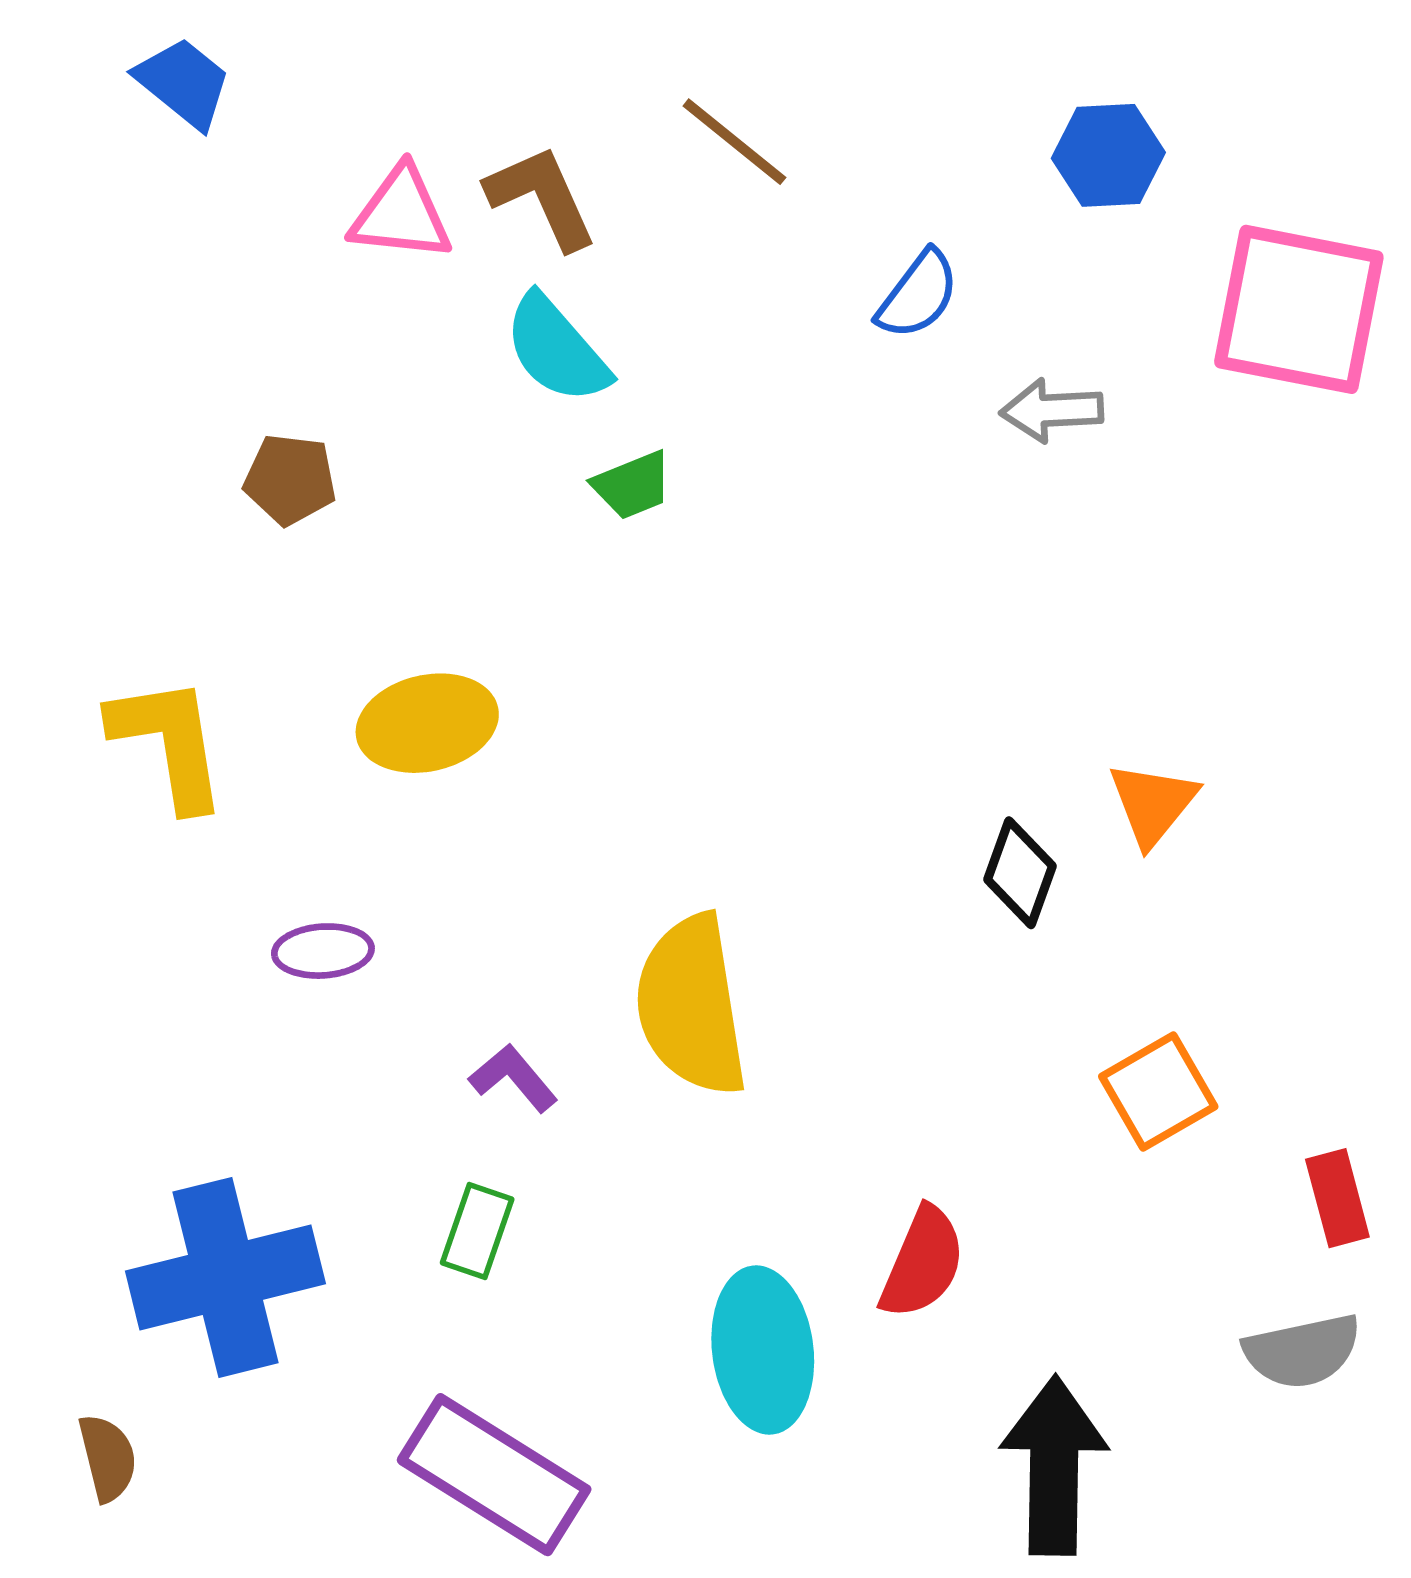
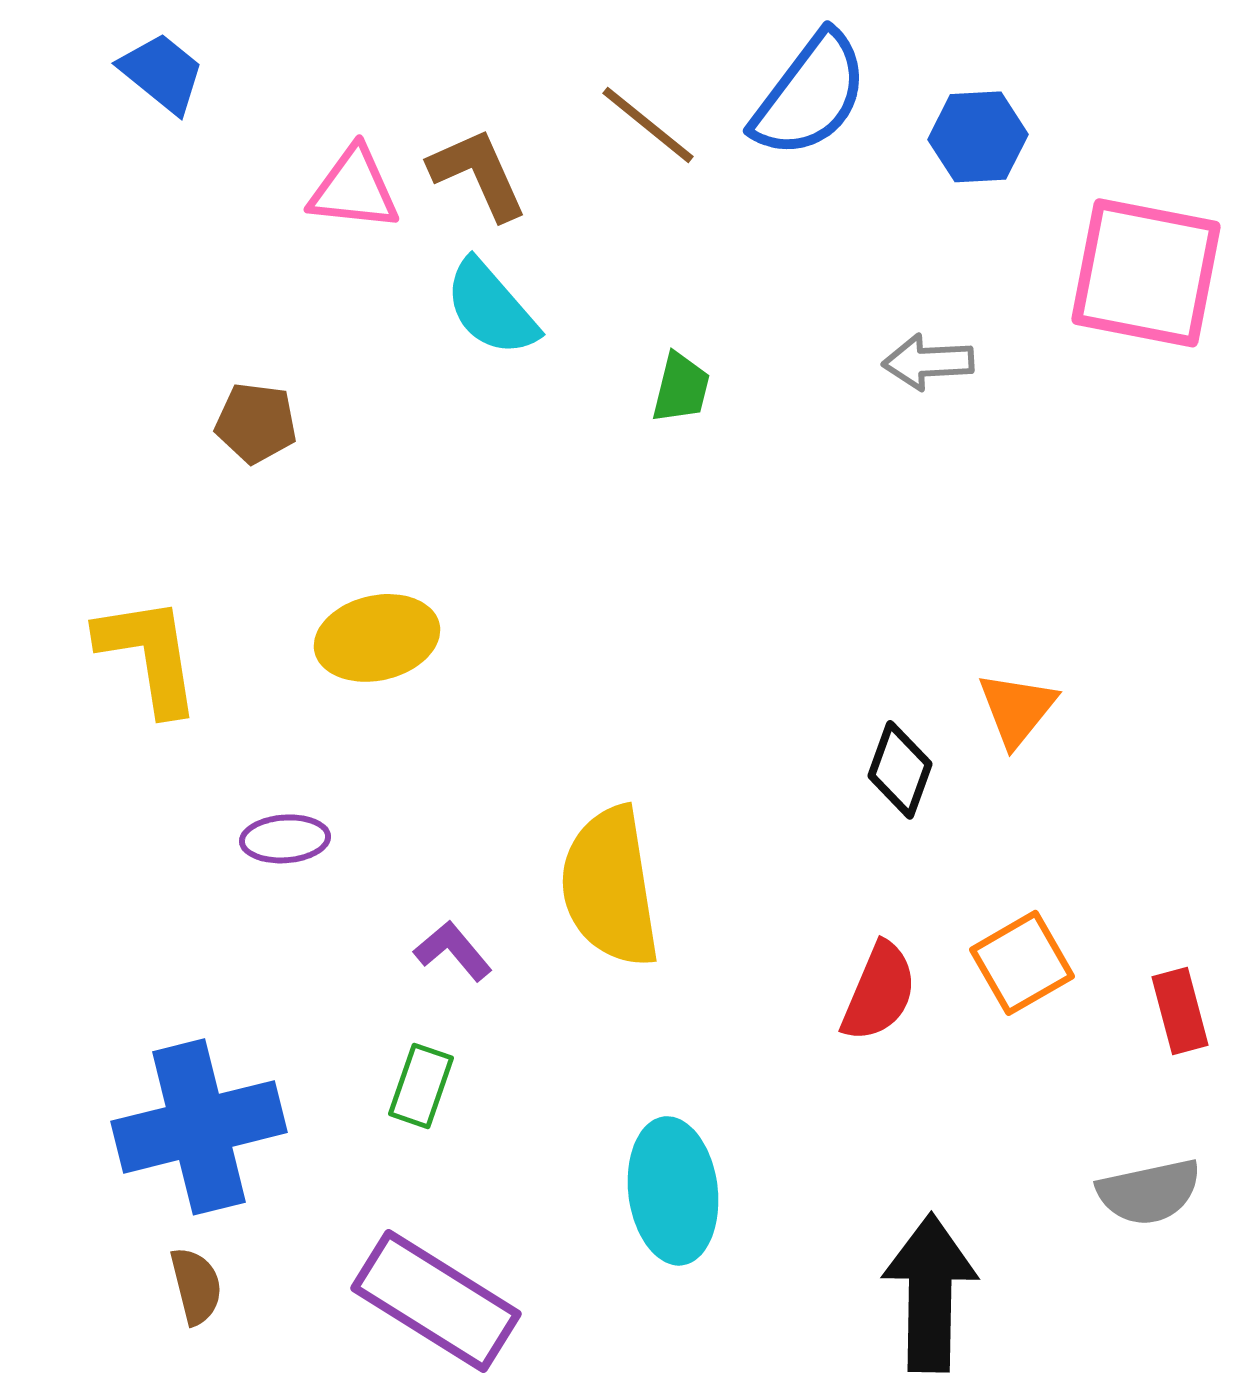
blue semicircle: (918, 295) -> (810, 95), moved, size x1.6
green trapezoid: (632, 485) -> (681, 388), moved, turned -54
red rectangle: (1337, 1198) -> (1180, 1011), moved
red semicircle: (923, 1263) -> (879, 992), moved
brown semicircle: (108, 1458) -> (196, 1286), moved

